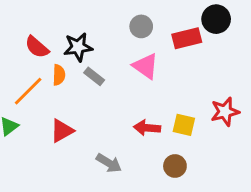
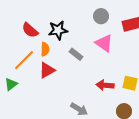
gray rectangle: (94, 76) -> (76, 54), moved
red triangle: (62, 131) -> (47, 70), moved

